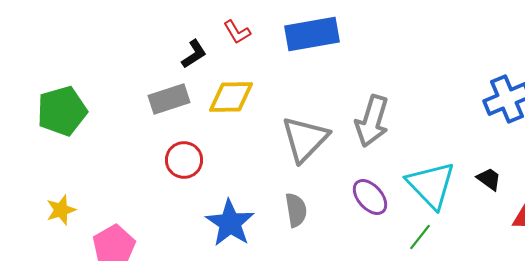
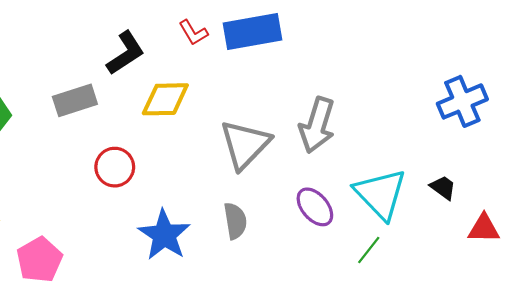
red L-shape: (237, 32) -> (193, 33), moved
black L-shape: (194, 54) -> (126, 53), size x1.4
gray rectangle: (169, 99) -> (75, 100), moved

